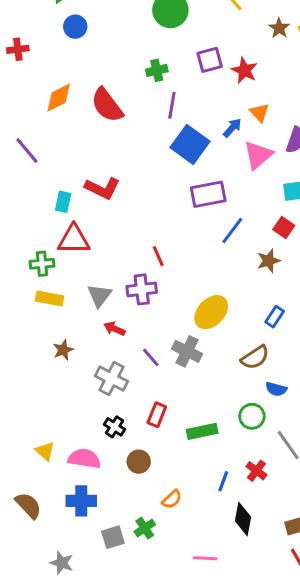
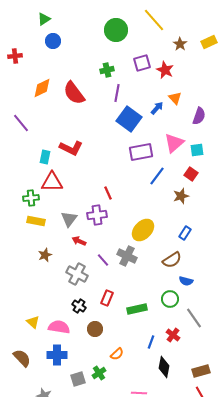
brown star: (279, 28) -> (180, 44), moved
pink triangle: (258, 155) -> (174, 143), moved

